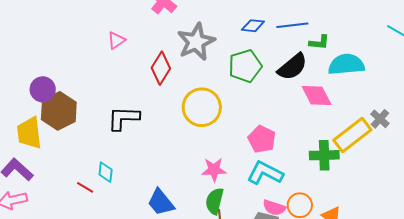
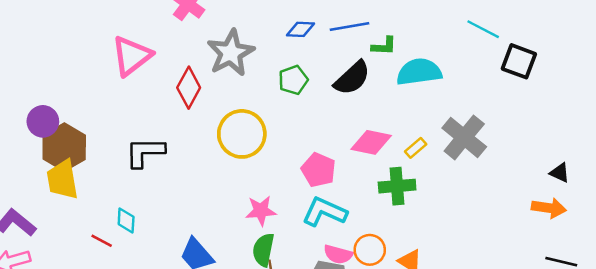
pink triangle: (116, 40) -> (132, 56), size x1.8
green pentagon: (245, 66) -> (293, 80), size x0.7
pink diamond: (317, 96) -> (371, 142), moved, turned -48
gray cross: (380, 119) -> (464, 137), size x1.8
yellow trapezoid: (29, 133) -> (62, 180), moved
yellow rectangle: (352, 135) -> (416, 148), moved, size x0.5

